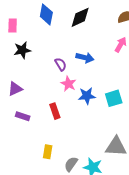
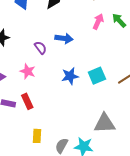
pink star: (68, 84) -> (28, 71), moved
red rectangle: (55, 111) -> (27, 101), moved

